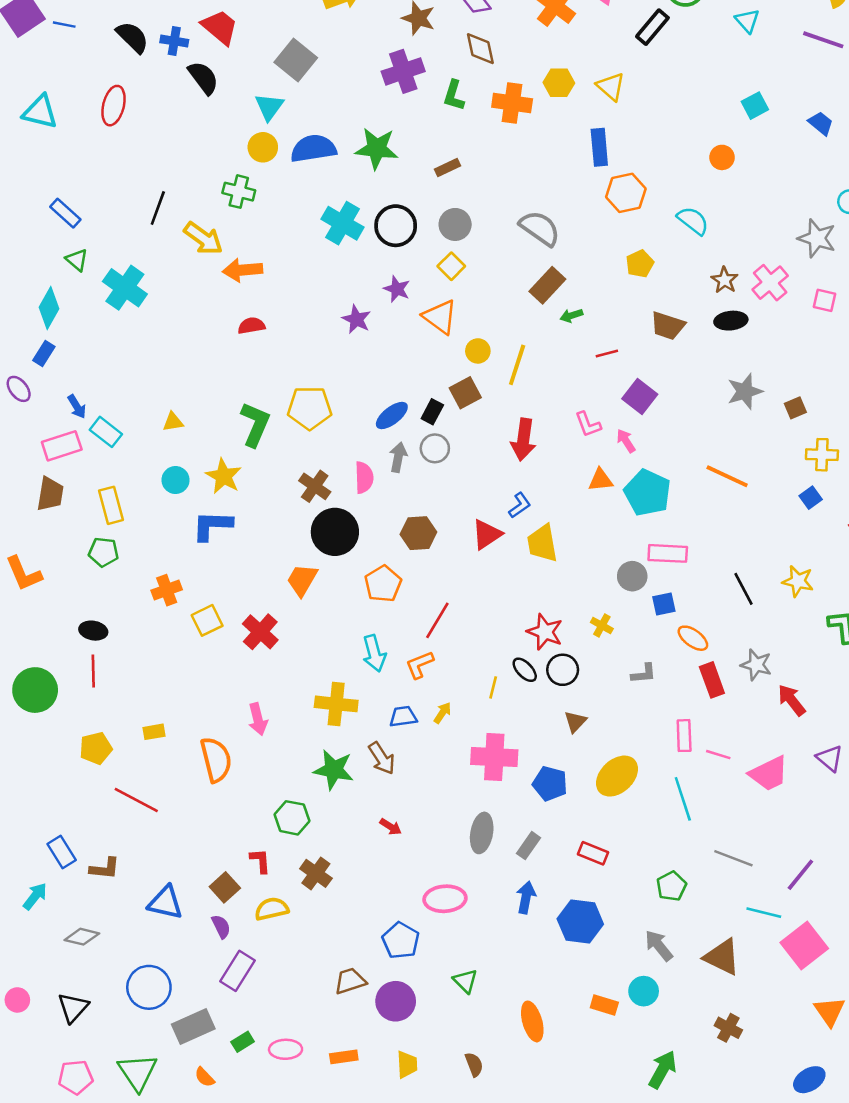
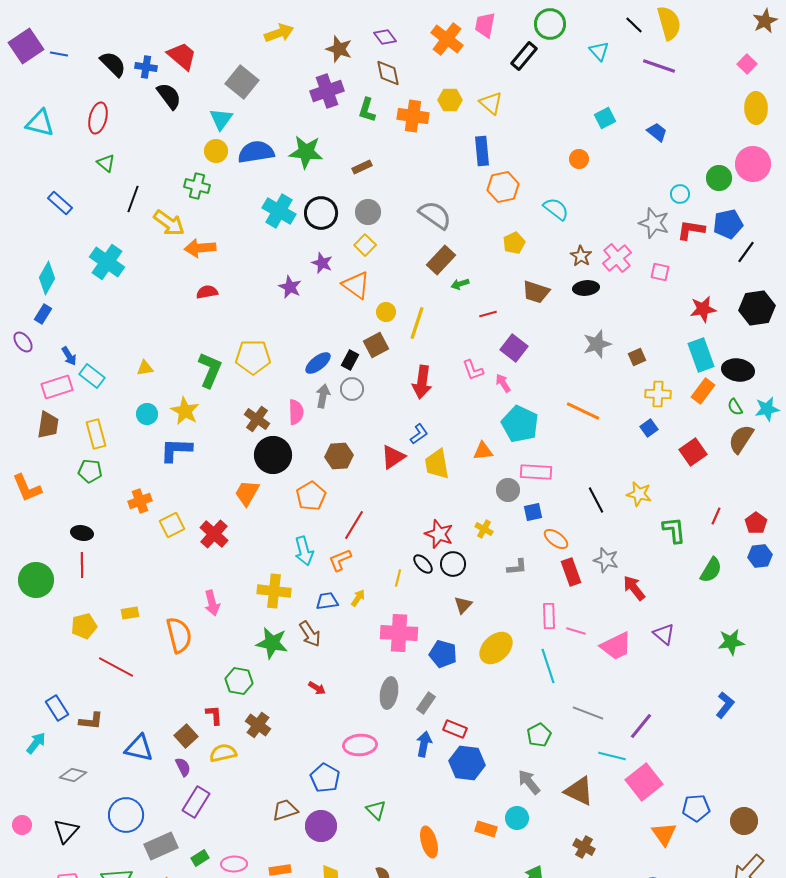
green triangle: (77, 260) -> (106, 163), moved
orange triangle: (601, 480) -> (483, 451), moved
red rectangle: (593, 853) -> (455, 729), moved

